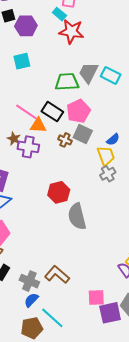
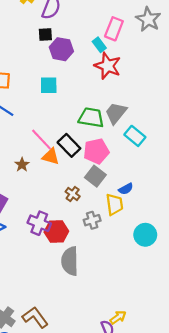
cyan rectangle: (111, 75) -> (135, 136), moved
brown cross: (65, 140) -> (73, 194), moved
purple cross: (28, 147) -> (39, 223), moved
gray cross: (108, 174) -> (92, 220), moved

